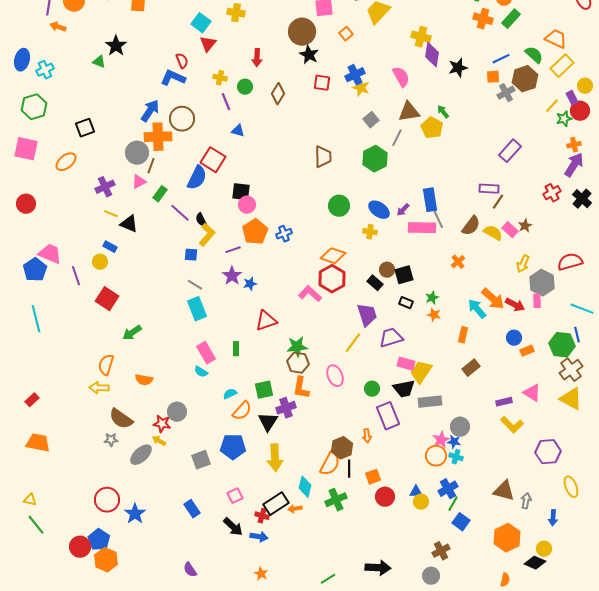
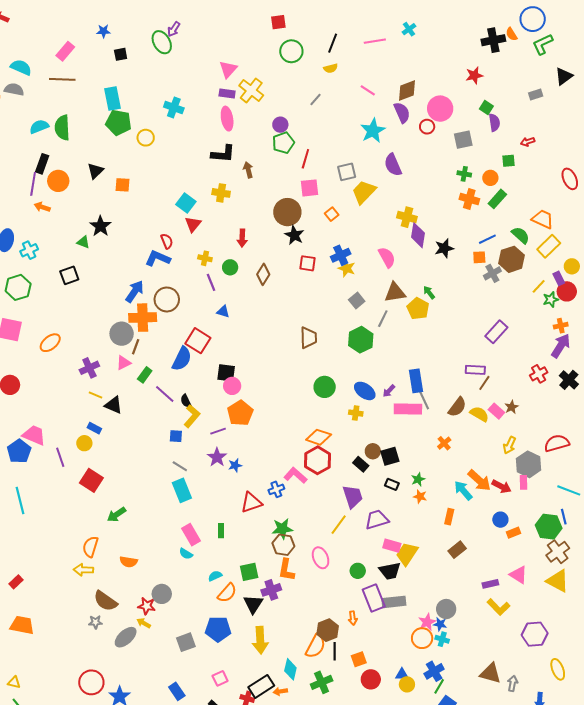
black square: (85, 128) -> (69, 275), moved
blue cross: (284, 234) -> (276, 489), moved
gray rectangle: (430, 402) -> (394, 602), moved

